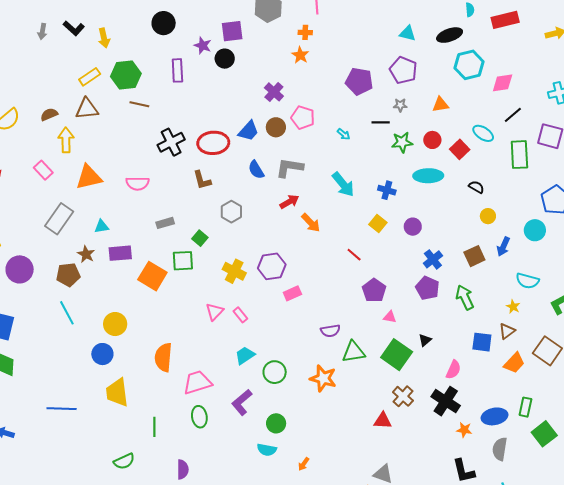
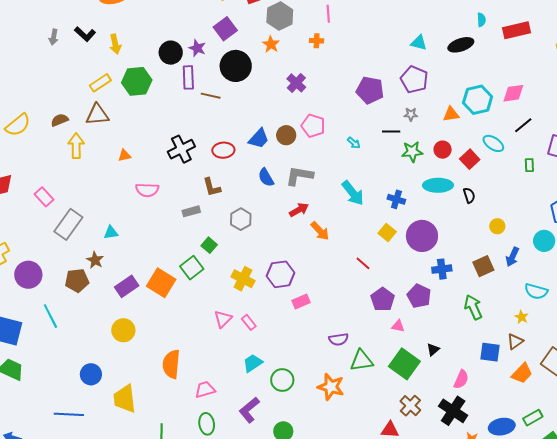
black circle: (164, 23) -> (171, 53), moved
purple square: (232, 31) -> (225, 29), moved, turned -30
purple star: (203, 46) -> (197, 48), moved
orange star: (300, 55) -> (271, 44), moved
black circle: (225, 59) -> (236, 66), size x1.6
cyan hexagon: (469, 65) -> (478, 100), moved
purple cross: (274, 92) -> (296, 83), moved
brown line: (139, 104) -> (211, 96), moved
red ellipse: (213, 143) -> (223, 150), size x0.7
green rectangle: (519, 155) -> (529, 165), size x0.5
pink rectangle: (43, 170) -> (44, 197), moved
orange triangle: (89, 177) -> (124, 156), moved, size x0.5
black semicircle: (476, 187) -> (469, 195), moved, turned 42
gray rectangle: (165, 223) -> (191, 211), moved
purple circle: (413, 227) -> (422, 236), size x1.8
purple rectangle: (120, 253) -> (127, 286), moved, turned -30
blue cross: (433, 259) -> (442, 269), turned 30
green square: (183, 261) -> (192, 268), turned -35
purple pentagon: (427, 288) -> (419, 296), moved
cyan line: (67, 313) -> (50, 316), moved
blue circle: (102, 354) -> (91, 374), moved
pink trapezoid: (197, 382) -> (205, 390), size x0.7
green rectangle: (525, 407) -> (533, 418), turned 48

